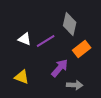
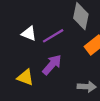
purple arrow: (60, 68) -> (52, 65), moved

